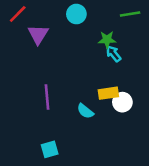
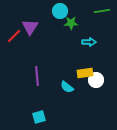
red line: (18, 14) -> (14, 36), moved
green star: (107, 40) -> (71, 23), moved
cyan arrow: (113, 54) -> (89, 42), turned 128

